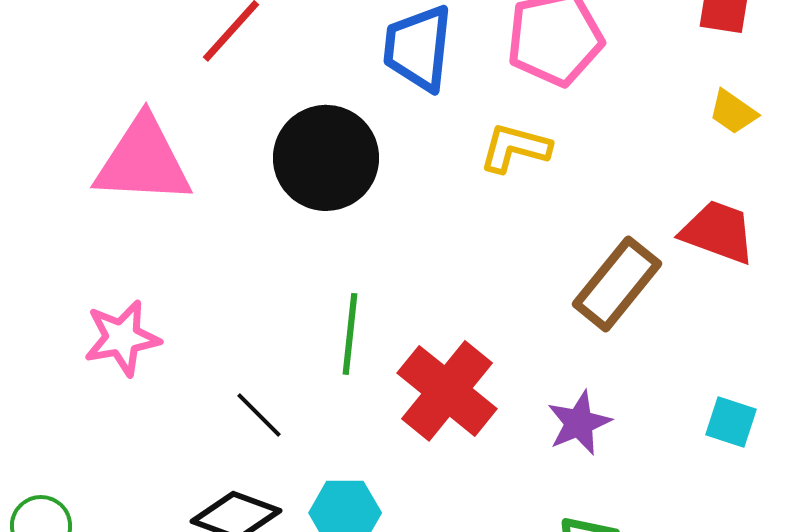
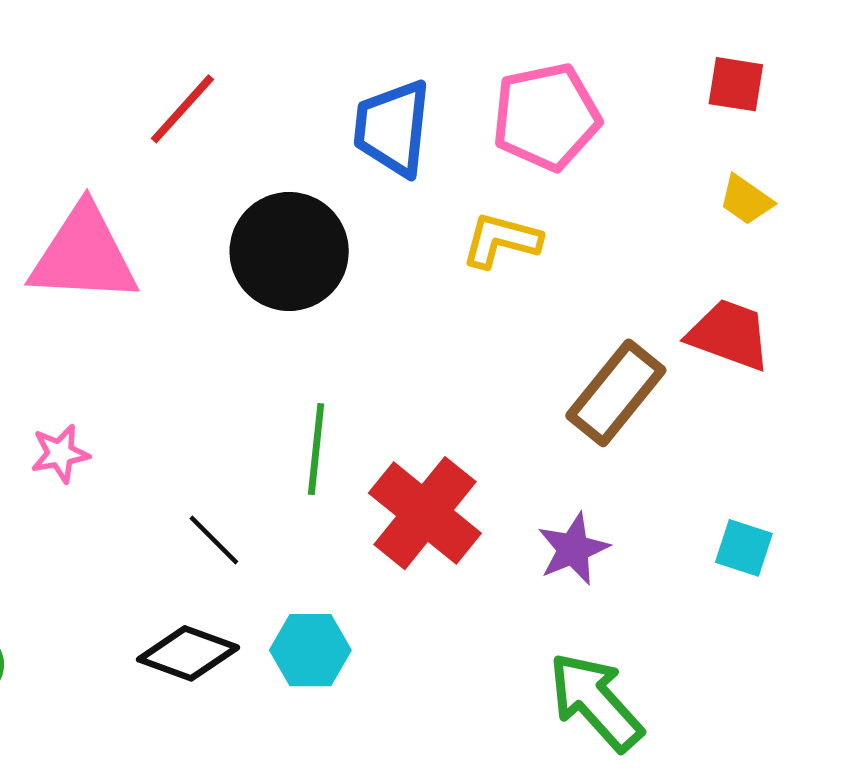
pink star: (122, 338) -> (60, 454), size x0.7

